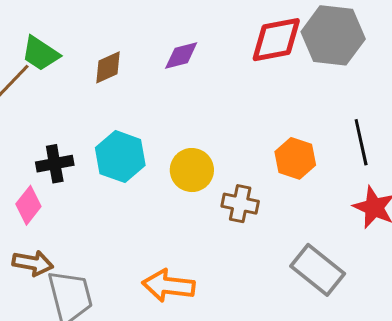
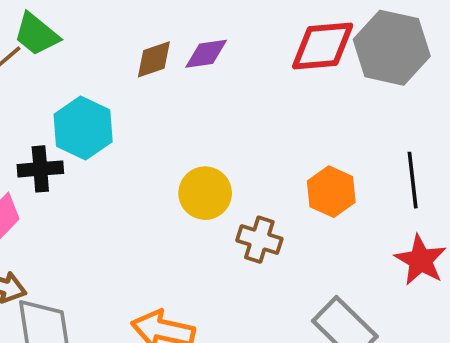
brown diamond: (108, 67) -> (154, 59), moved
cyan hexagon: (120, 157) -> (83, 128), moved

